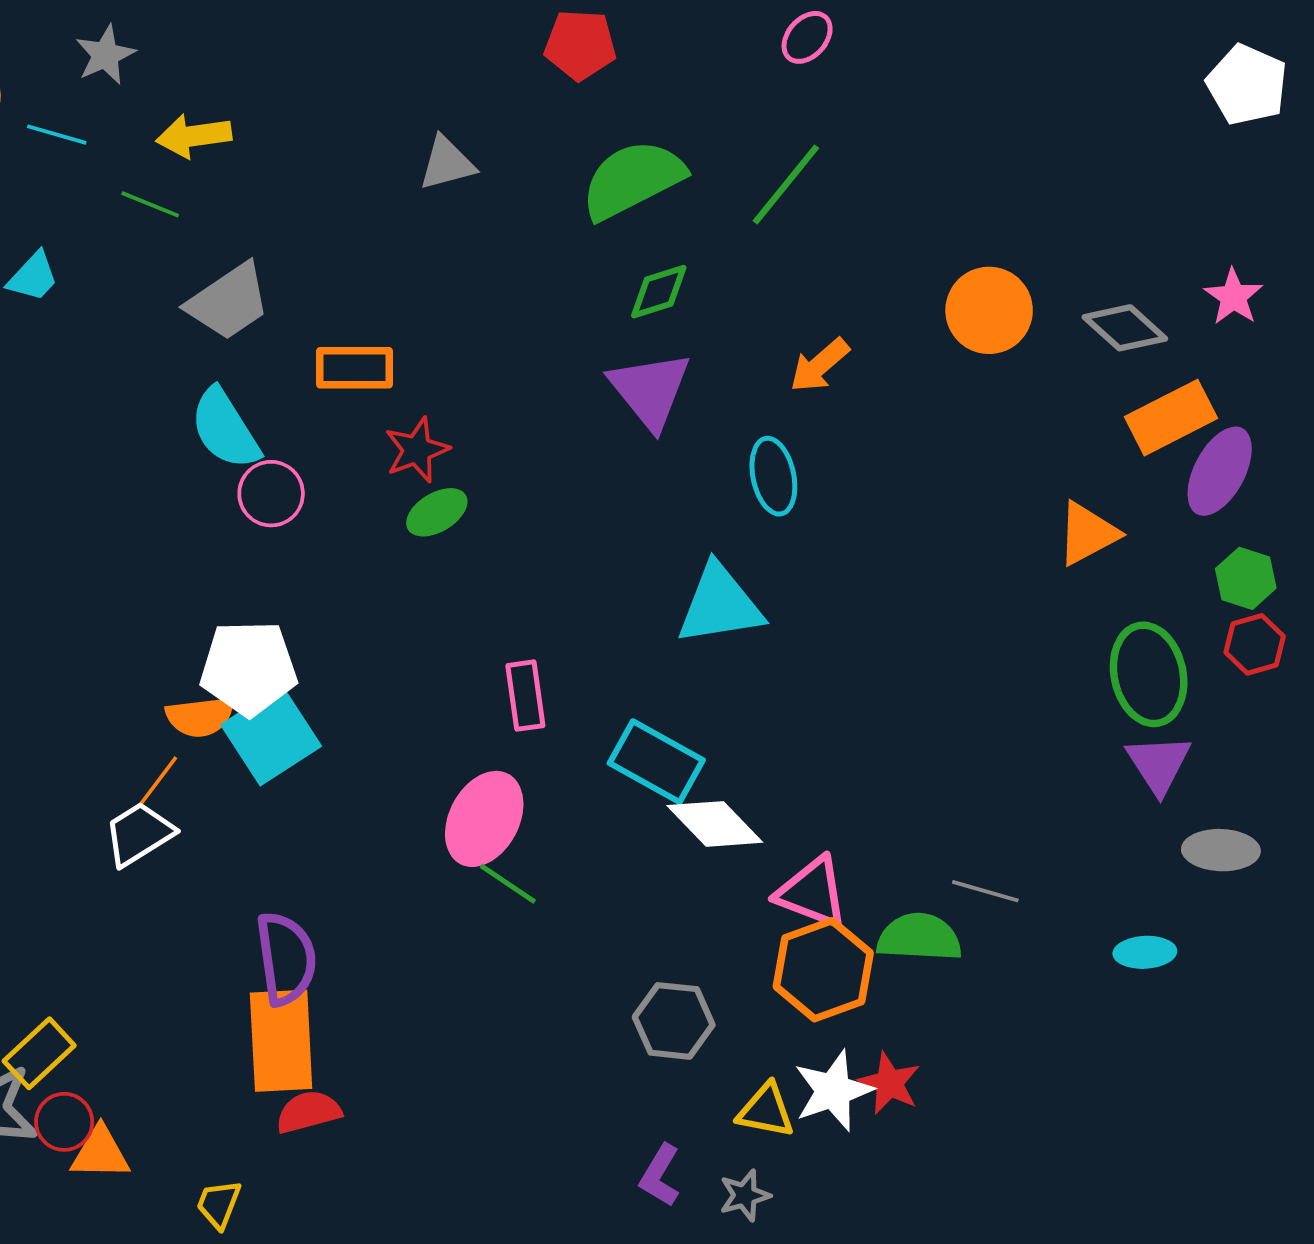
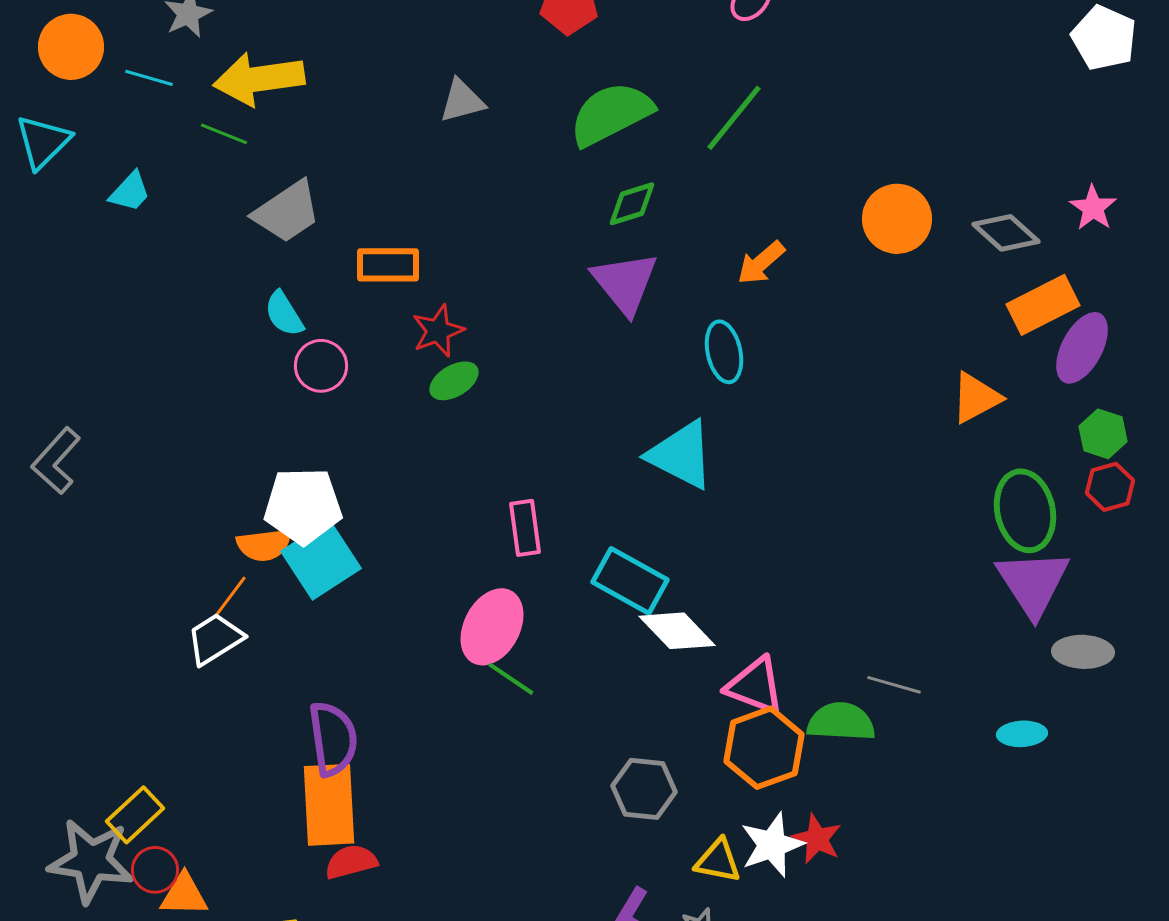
yellow arrow: (194, 136) -> (259, 79), size x1.5
cyan semicircle: (225, 429) -> (284, 314), size x0.7
cyan triangle: (720, 605) -> (681, 455), turned 36
purple triangle: (1159, 764) -> (1033, 583), size x1.4

